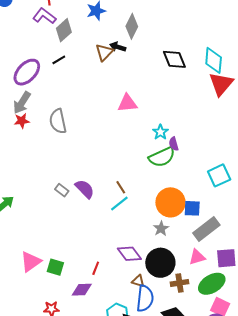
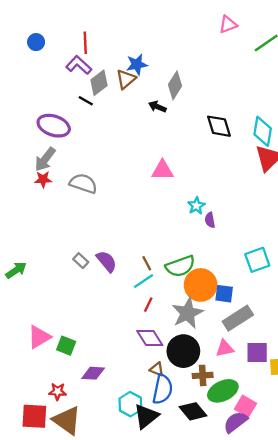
brown triangle: (104, 52) -> (126, 79), moved
black line: (59, 60) -> (86, 101), moved, turned 56
purple ellipse: (27, 72) -> (54, 126), turned 60
gray semicircle: (58, 121) -> (83, 183), turned 115
green semicircle: (162, 157) -> (180, 266), moved
gray star: (161, 229) -> (187, 313), size x1.8
red line: (96, 268) -> (148, 305), moved
green ellipse: (212, 284) -> (223, 391), moved

